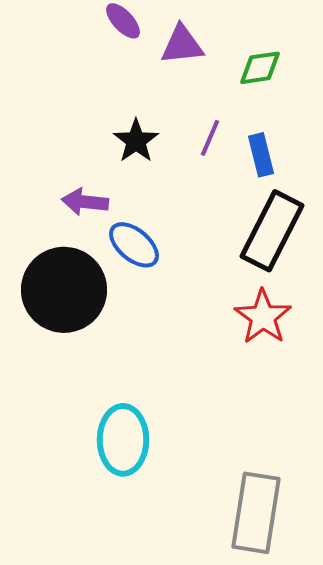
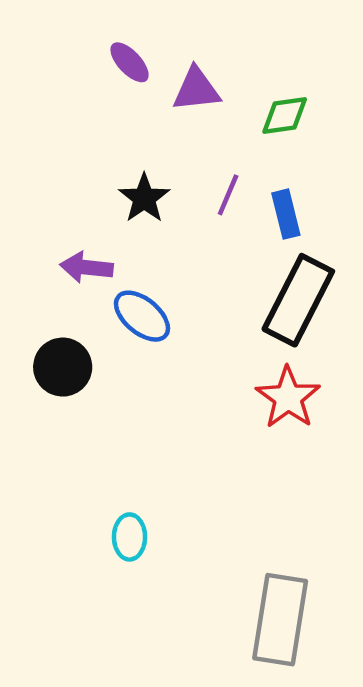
black circle: (64, 290) -> (63, 367), size x0.6
cyan ellipse: (123, 440) -> (130, 537), size x0.6

